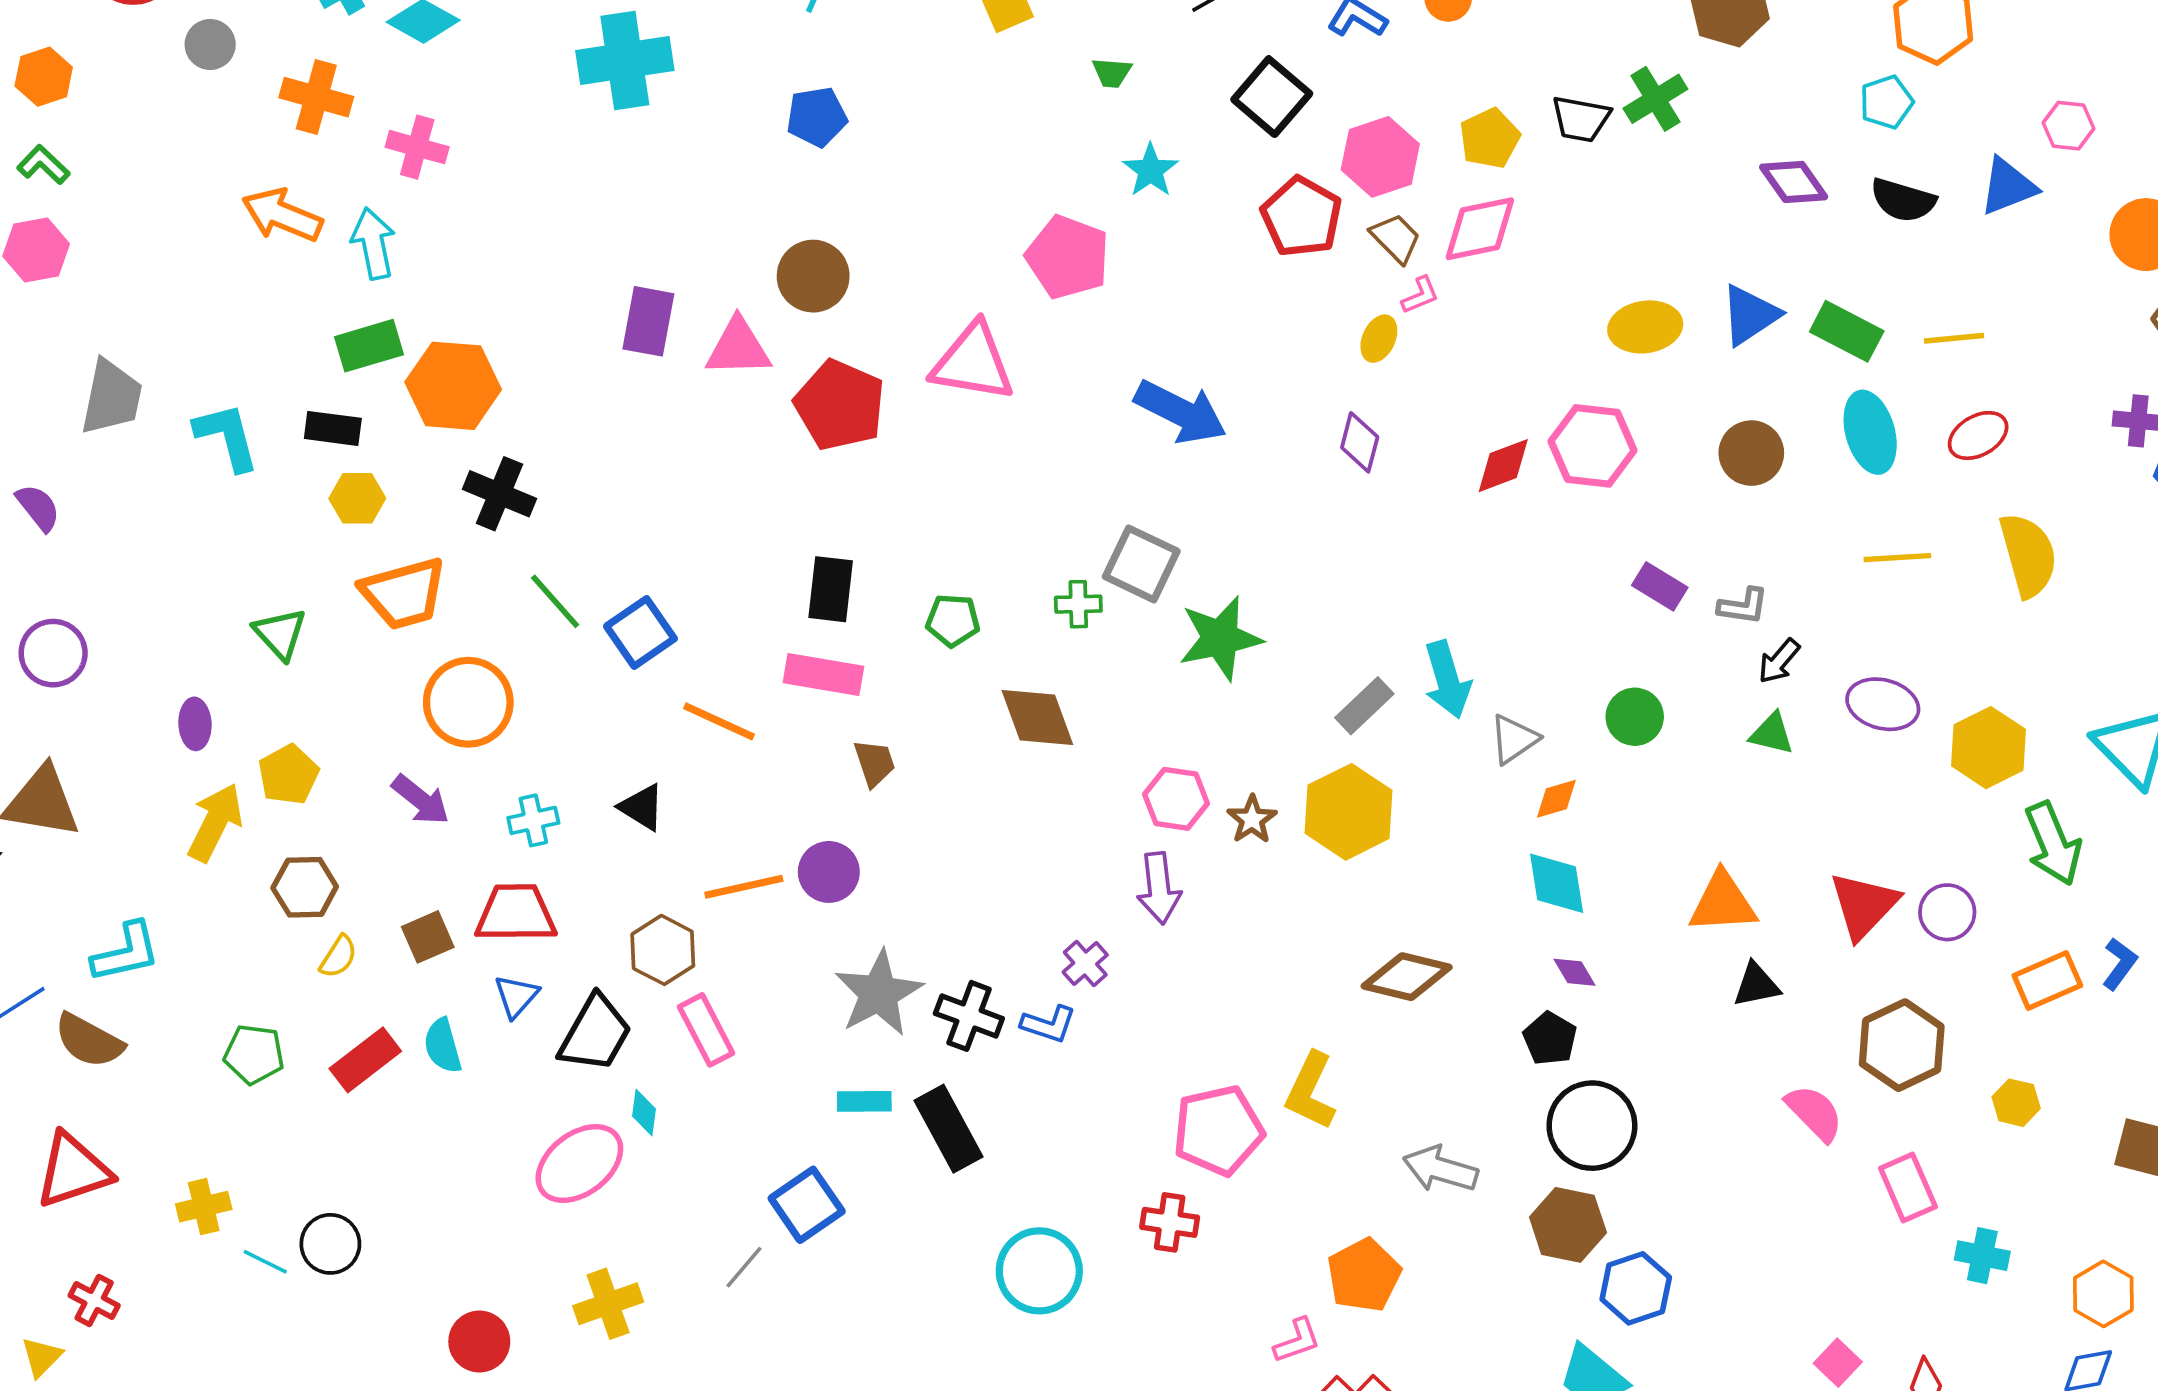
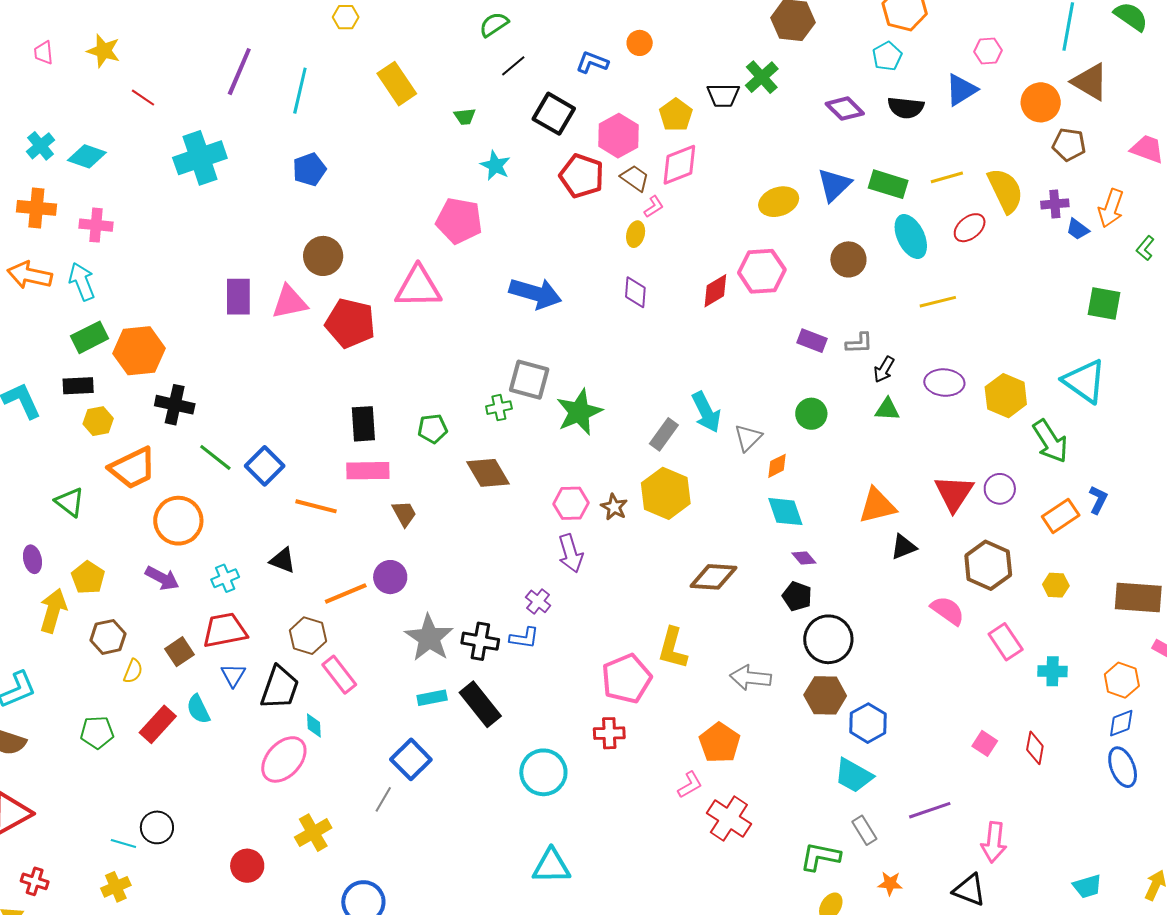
yellow semicircle: (2028, 555) -> (1005, 191), moved
yellow cross: (204, 1207) -> (116, 887), moved

